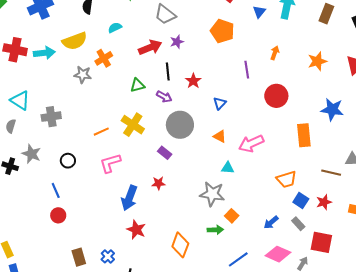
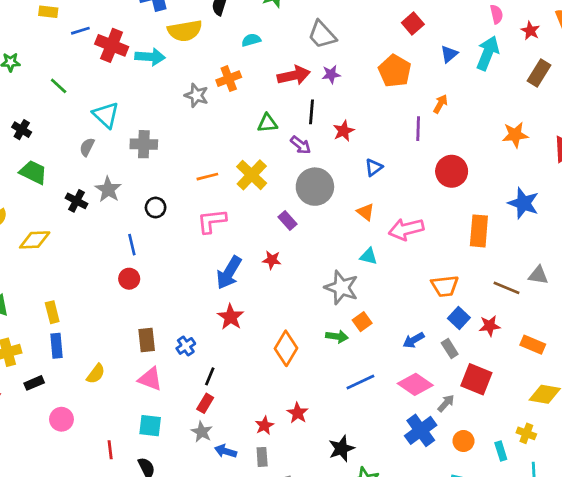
yellow semicircle: (75, 41) -> (185, 31), moved
orange arrow: (275, 53) -> (440, 104), moved

